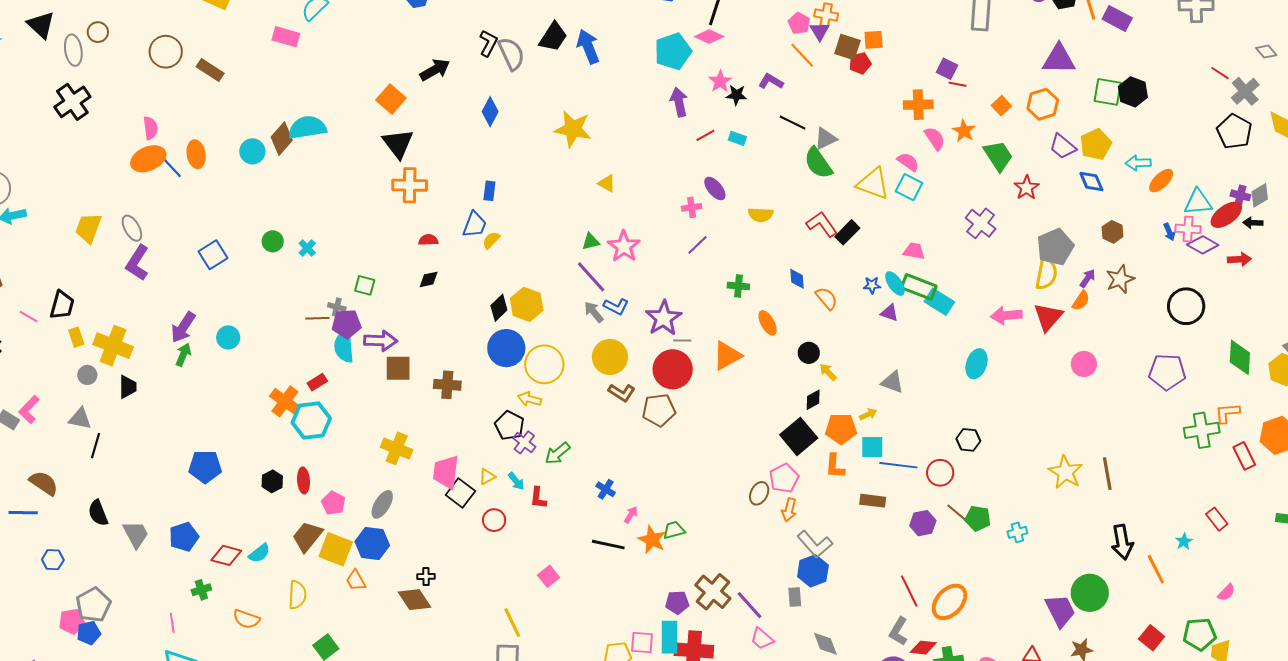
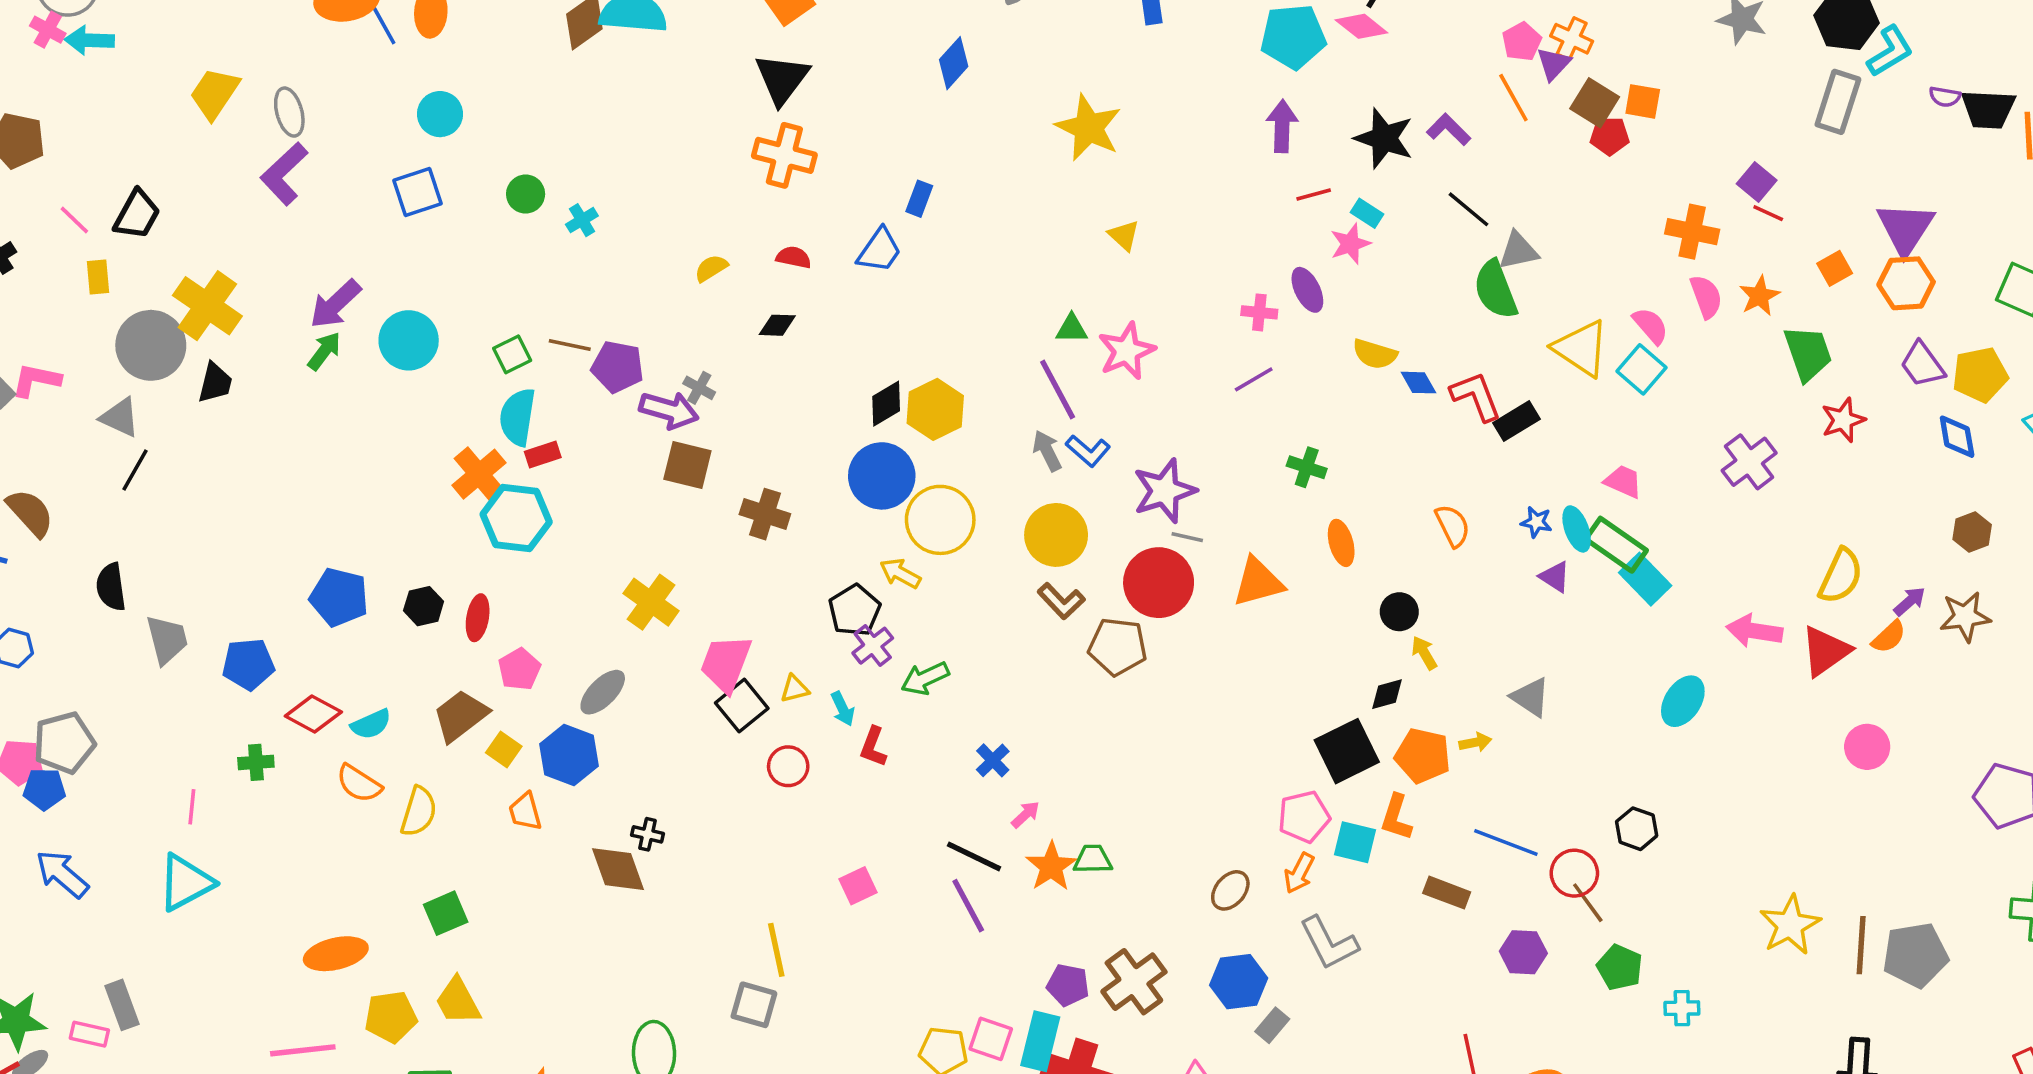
purple triangle: (1059, 59) -> (1905, 228), moved, turned 48
pink star: (720, 81) -> (1350, 244), moved
black star: (737, 95) -> (1384, 138), size x1.6
cyan circle: (252, 151) -> (440, 114), moved
yellow semicircle: (491, 240) -> (711, 268), moved
gray pentagon: (1055, 247) -> (1915, 955), moved
blue diamond: (797, 279) -> (1419, 383), moved, turned -40
green square: (365, 285) -> (512, 354), moved, turned 35
gray cross: (337, 307) -> (699, 388), moved
yellow rectangle: (76, 337) -> (98, 277), moved
cyan circle: (228, 337) -> (409, 340), size x1.4
cyan semicircle: (344, 346) -> (518, 417), moved
gray circle: (87, 375) -> (151, 345), size x2.0
pink L-shape: (29, 410) -> (36, 380), turned 44
cyan square: (872, 447) -> (1355, 842), moved
blue pentagon: (205, 467) -> (339, 597), moved
brown ellipse: (759, 493) -> (1230, 890), moved
brown line: (958, 514) -> (1588, 903), moved
yellow square: (336, 549) -> (504, 750), size x0.6
blue hexagon: (813, 571) -> (1239, 982), moved
gray rectangle: (795, 597) -> (1272, 1025), turned 30
purple line: (750, 605) -> (968, 906), moved
orange semicircle: (246, 619) -> (359, 783), moved

